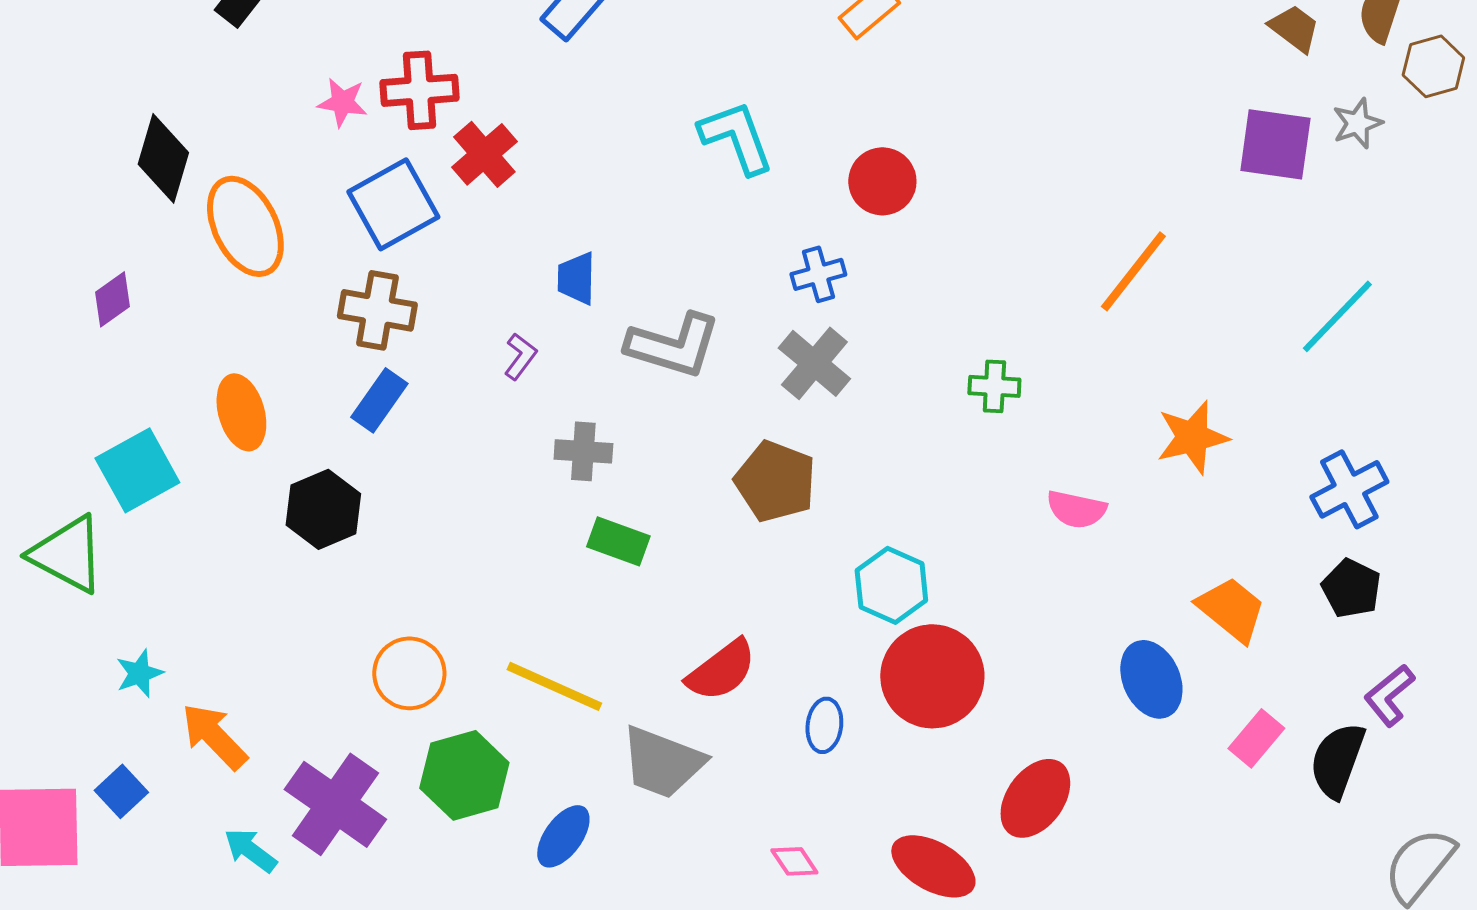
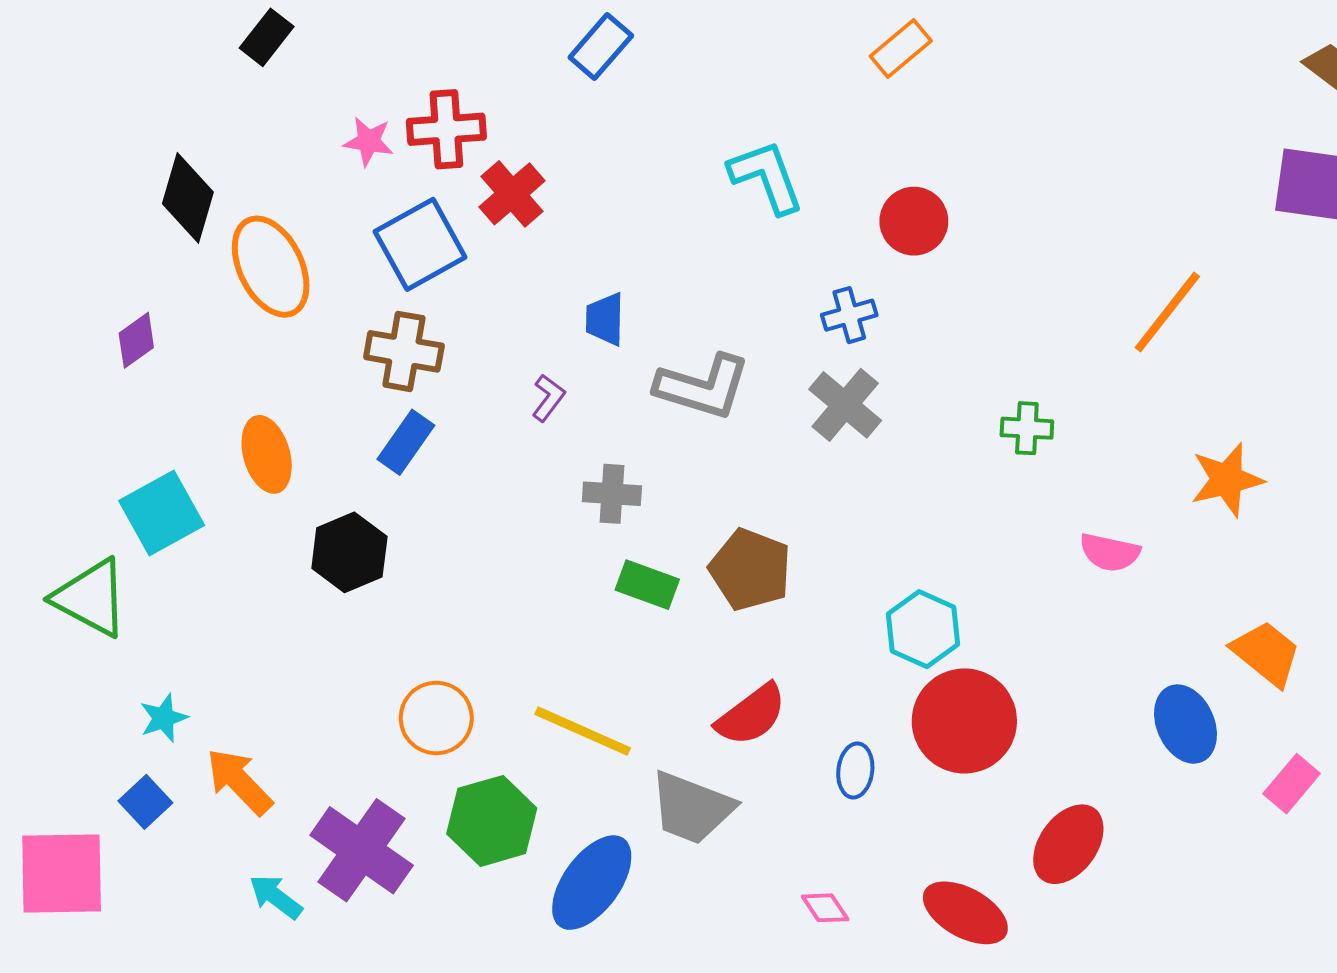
brown pentagon: (775, 481) -> (750, 570), moved
blue square: (121, 791) -> (145, 802), moved
blue ellipse: (563, 836) -> (592, 883), size x1.5

